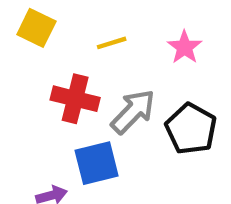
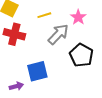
red cross: (75, 99) -> (14, 34), moved
gray arrow: (133, 112) -> (58, 34), moved

